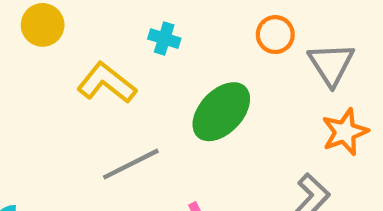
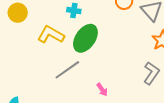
green ellipse: (221, 112) -> (85, 38), moved

